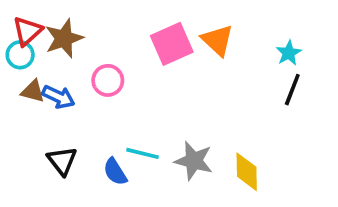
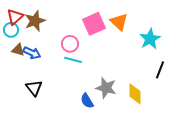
cyan star: (289, 53) -> (150, 39), moved, size x1.5
pink circle: (108, 80) -> (70, 44), moved
black line: (292, 90) -> (160, 70), moved
cyan line: (143, 153) -> (73, 60), moved
blue semicircle: (115, 172) -> (87, 101), moved

